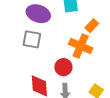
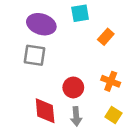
orange cross: (81, 46) -> (111, 81), moved, size x0.7

